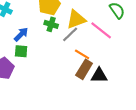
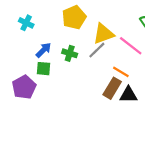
green cross: (51, 24) -> (70, 53), moved
orange line: (82, 54) -> (121, 72), moved

